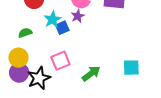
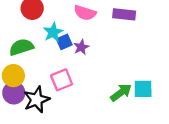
purple star: (78, 16) -> (81, 47), moved
green semicircle: (25, 33) -> (21, 47), size x1.5
green arrow: (91, 73) -> (121, 93), moved

